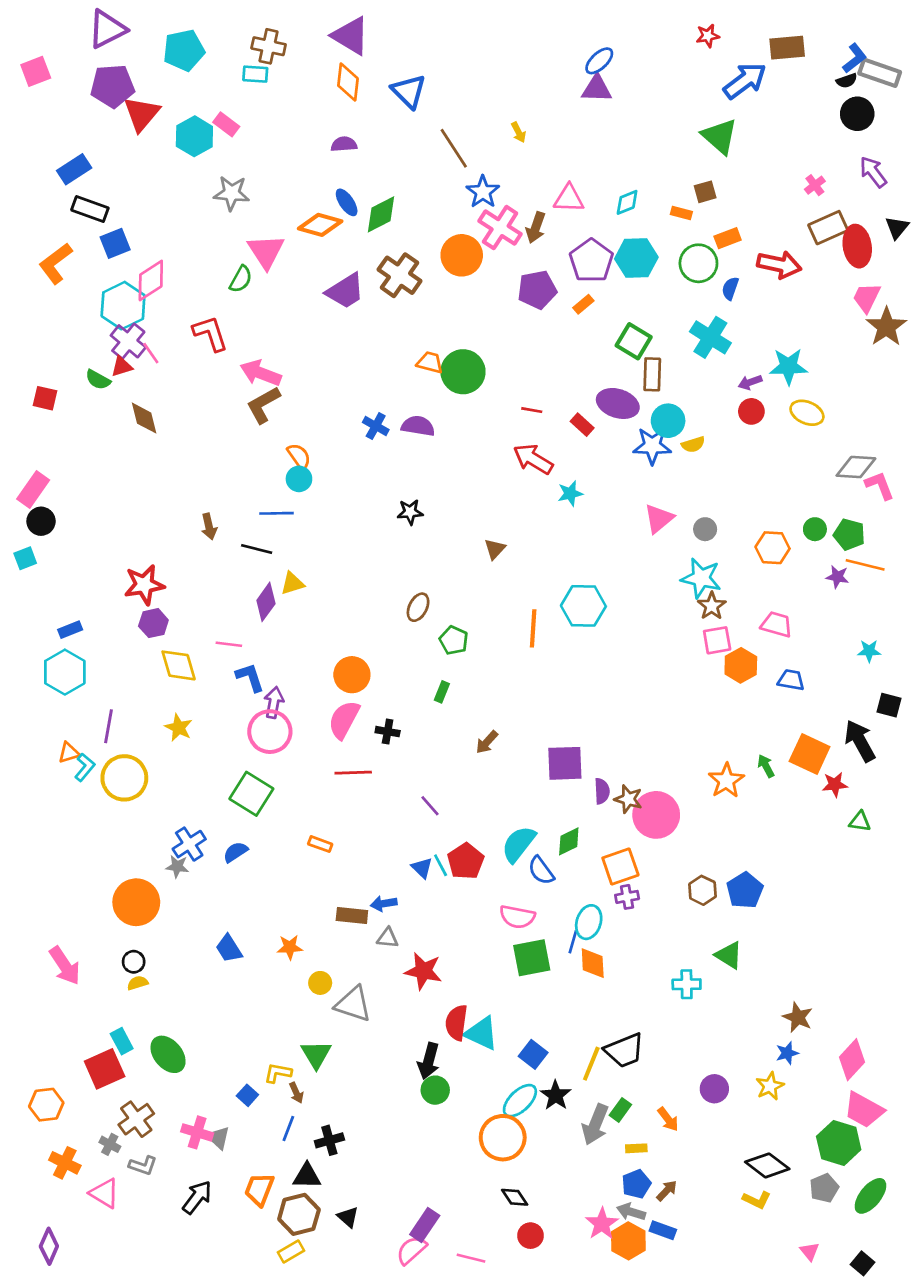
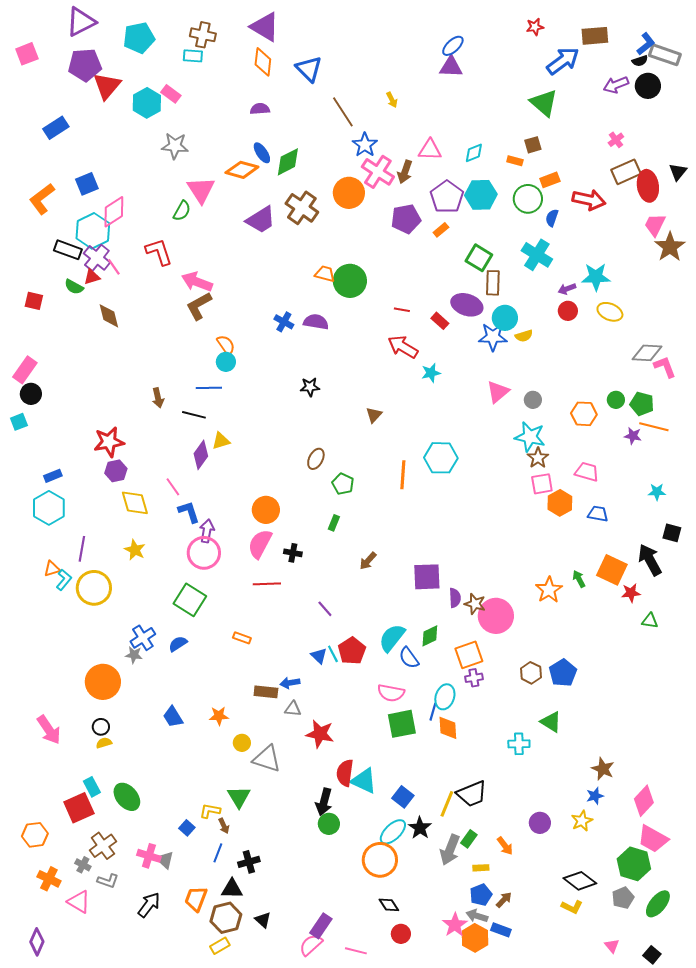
purple arrow: (873, 172) -> (616, 85), moved, turned -75
black rectangle: (90, 209) -> (68, 250), moved
pink line: (229, 644) -> (173, 487), turned 48

